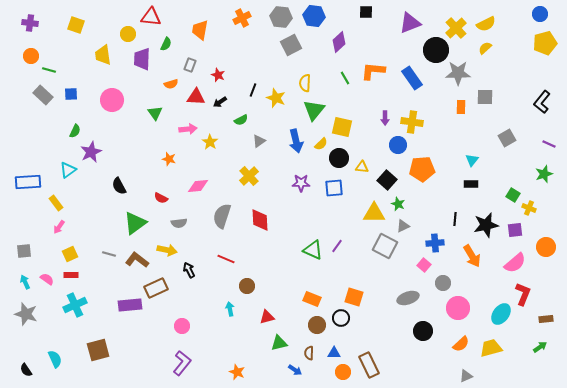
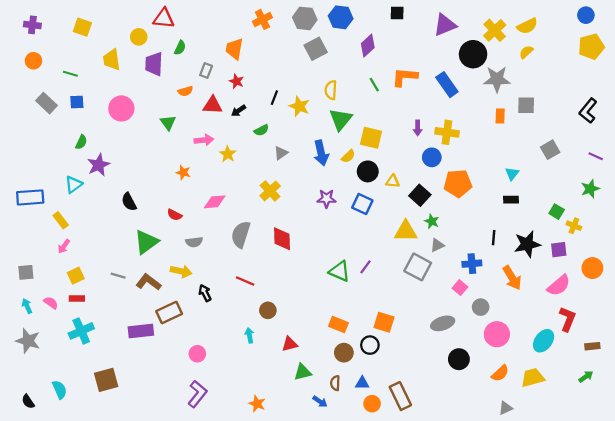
orange trapezoid: (200, 30) -> (234, 49), moved
green line: (49, 70) -> (70, 74), moved
blue square: (334, 188) -> (362, 204), turned 30

